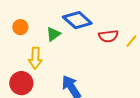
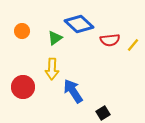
yellow arrow: (35, 58) -> (52, 69), moved

